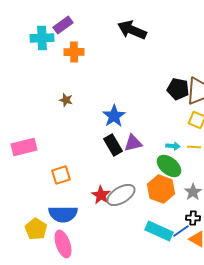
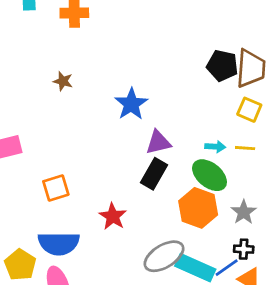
black rectangle: (113, 145) -> (154, 174), moved, turned 60
gray ellipse: (121, 195) -> (164, 256), moved

